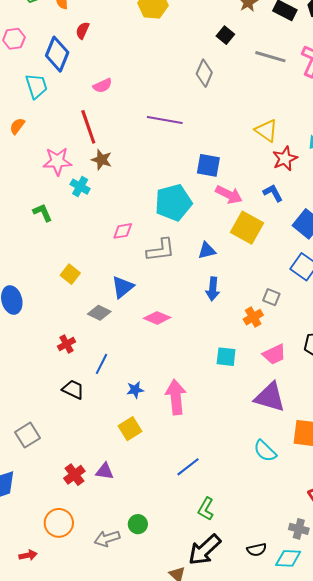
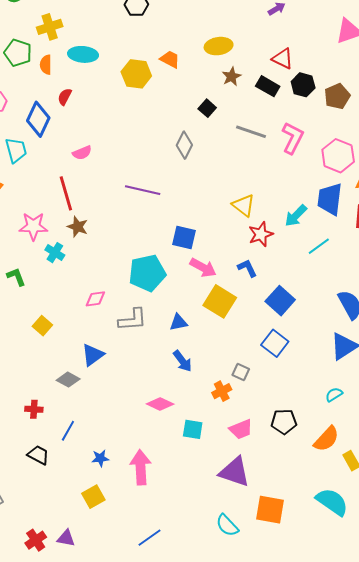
yellow square: (70, 274) -> (42, 326), moved
blue arrow: (213, 289) -> (183, 361), turned -45
pink diamond: (157, 318) -> (160, 404), moved
red cross: (66, 344) -> (34, 409), turned 30

